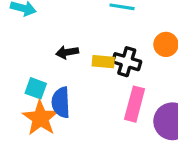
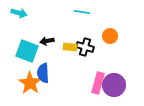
cyan square: (36, 88) -> (27, 51), moved, size x1.6
pink rectangle: (135, 104) -> (98, 83), moved

